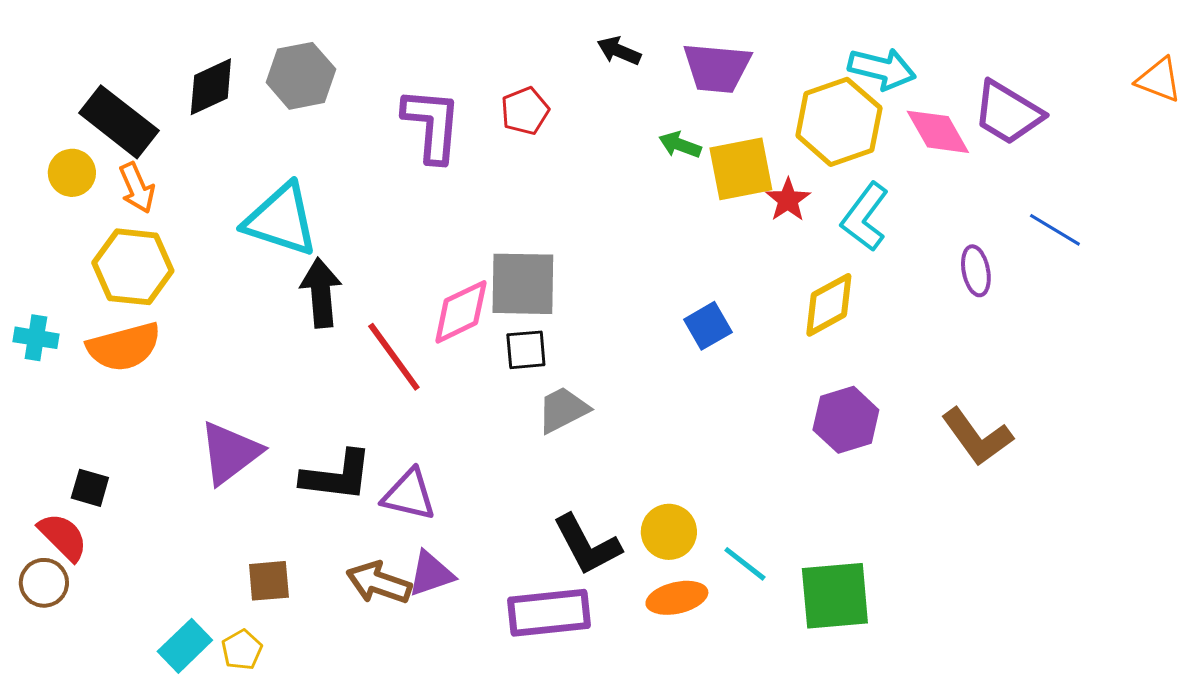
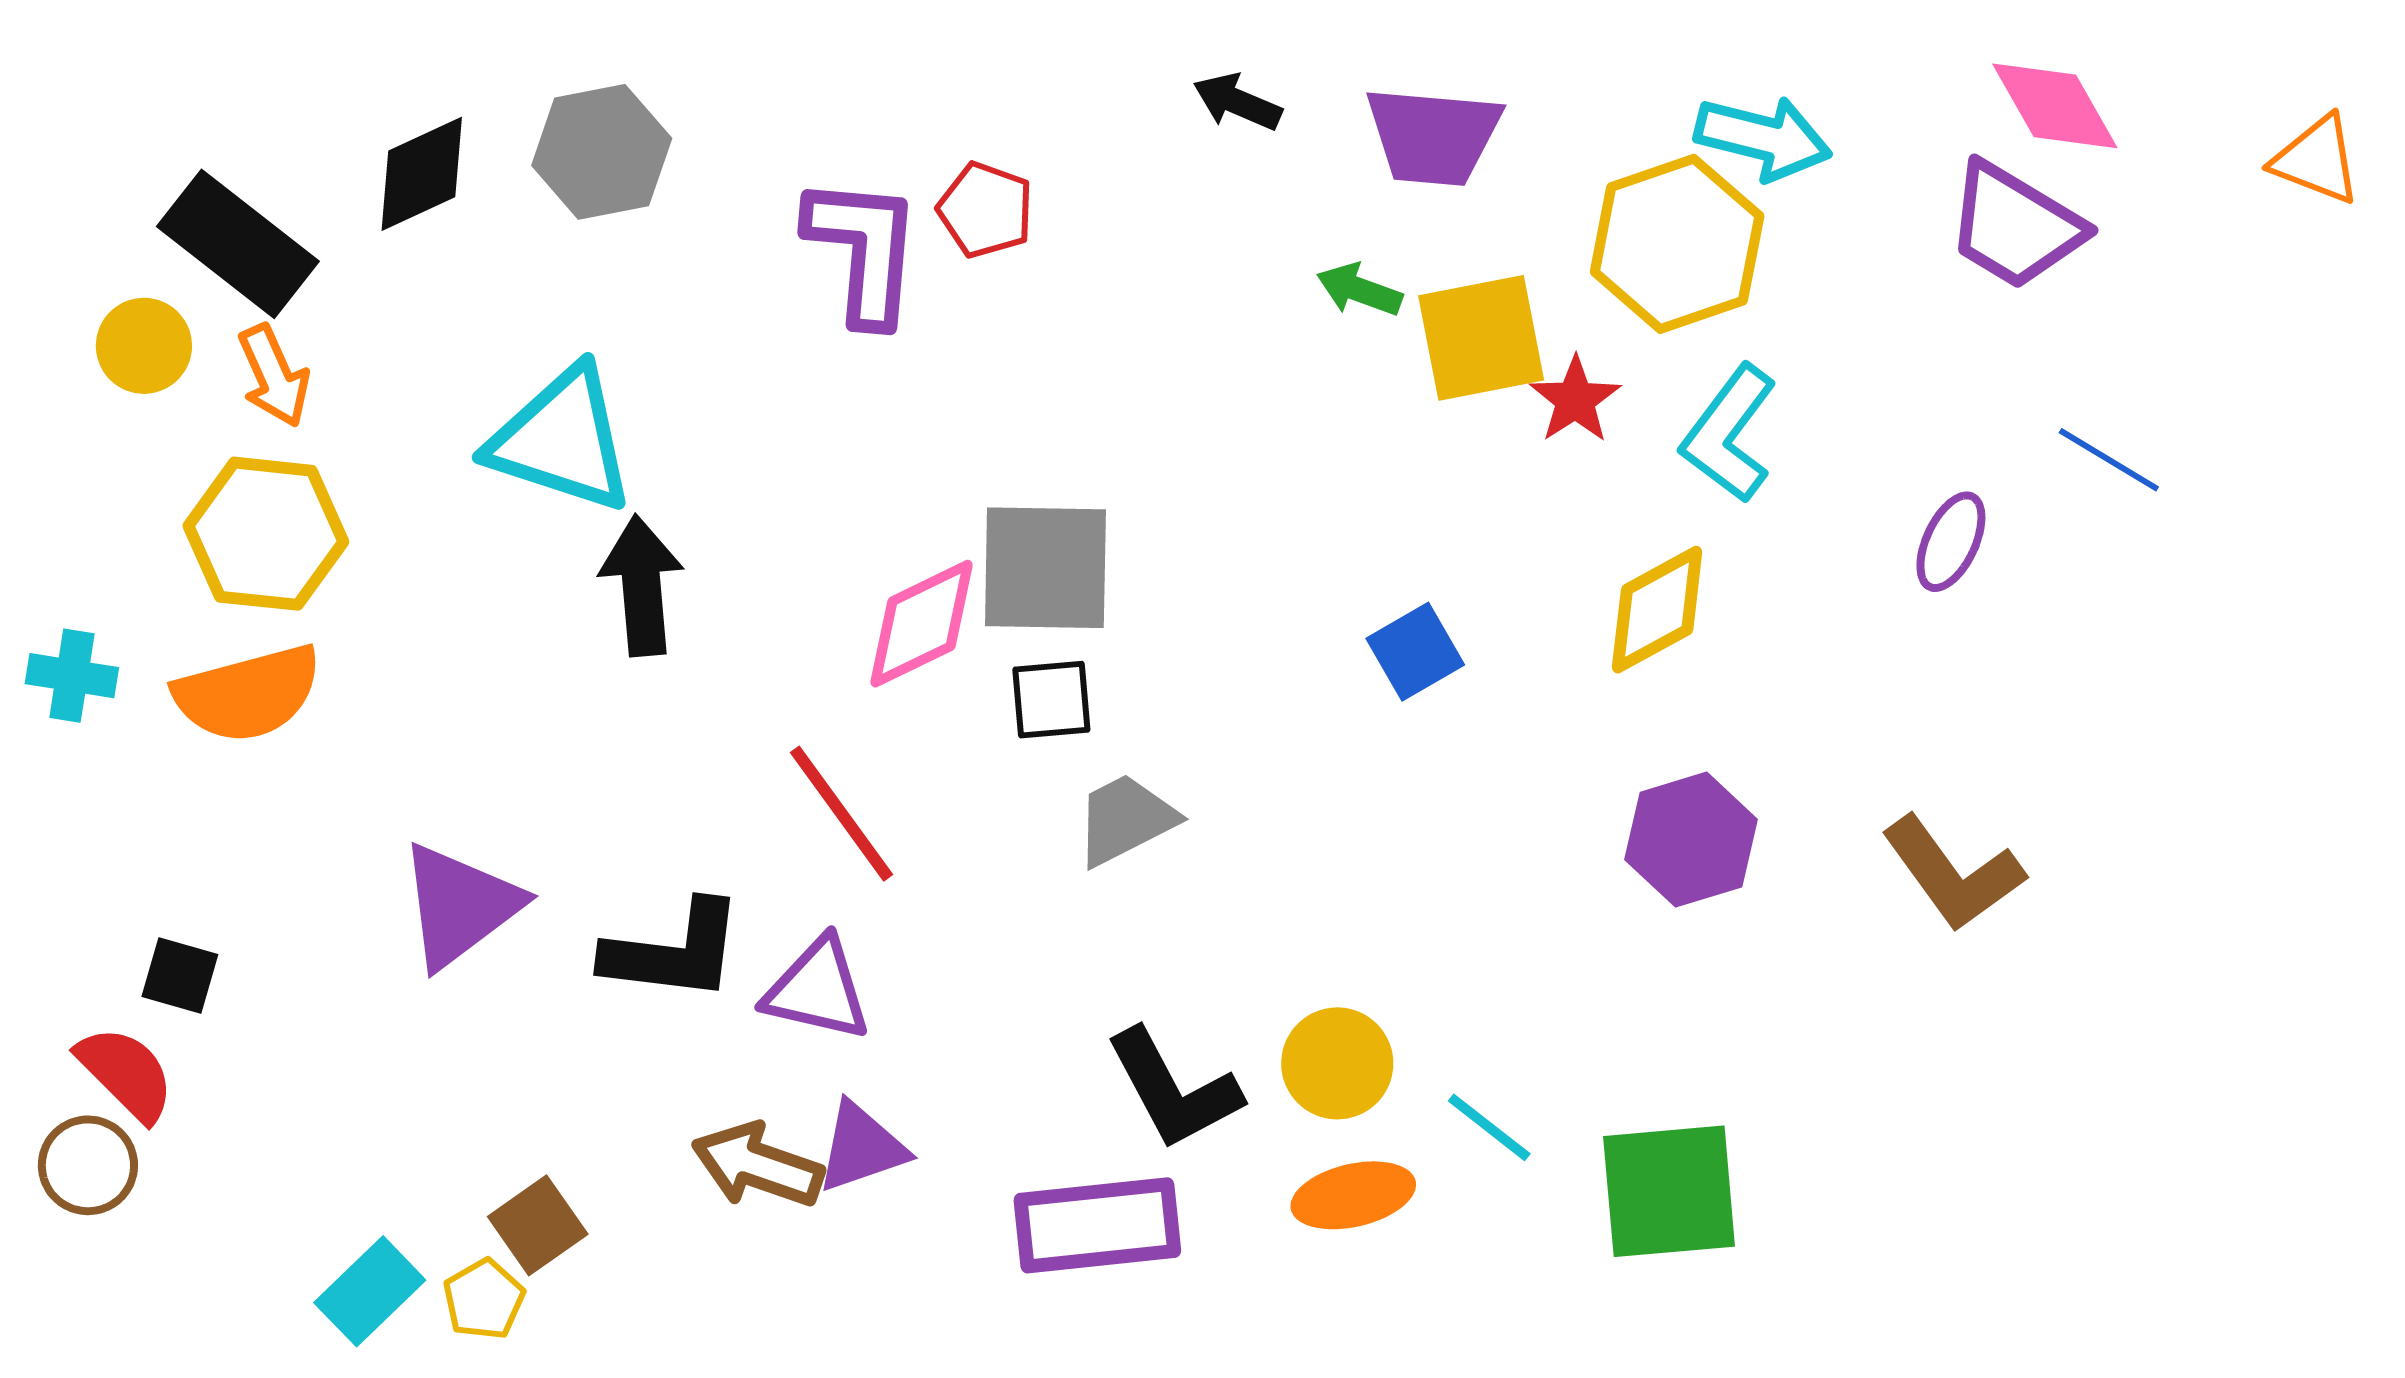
red pentagon: (525, 111) -> (985, 210), moved, turned -30
pink diamond: (938, 132) -> (2055, 106), moved
purple ellipse: (976, 271) -> (1951, 542), turned 36
red line: (394, 357) -> (842, 814), moved
brown square: (269, 581) -> (538, 1225), moved, turned -30

